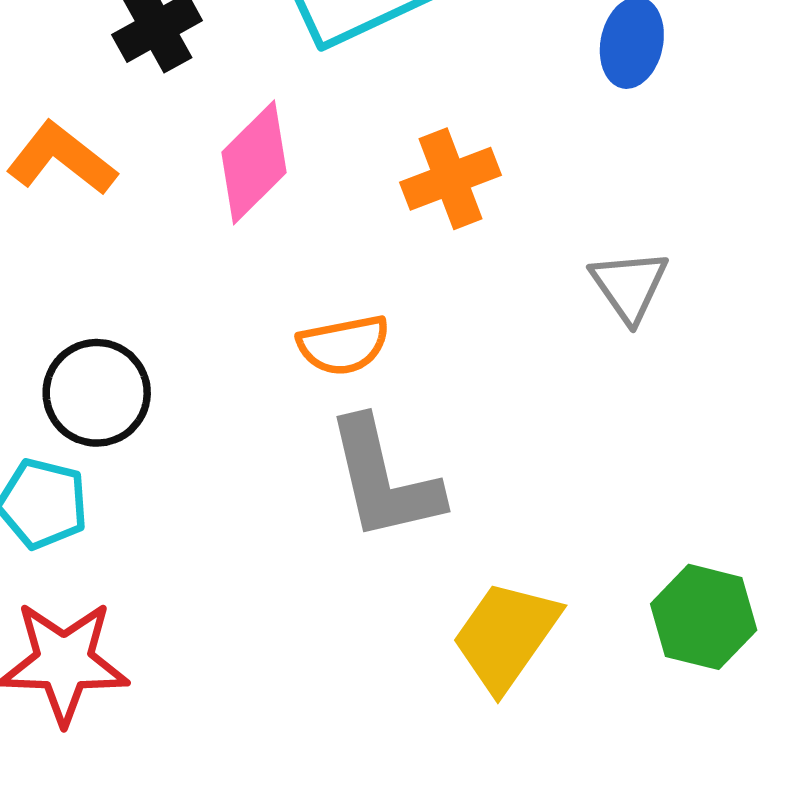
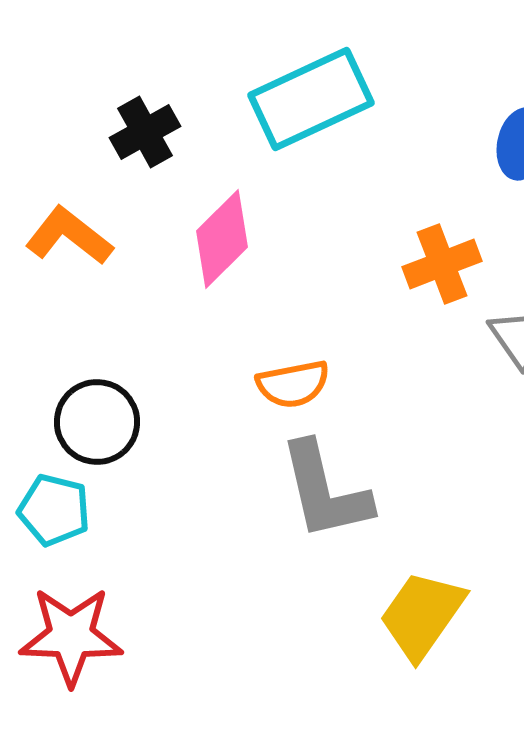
orange cross: (450, 179) -> (442, 264), moved

